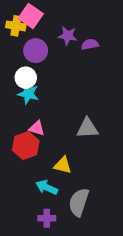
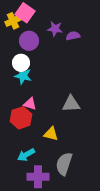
yellow cross: (16, 26) -> (13, 21), turned -35
cyan arrow: (47, 187) -> (26, 155), moved, turned -54
purple cross: (47, 218) -> (38, 177), size x1.5

